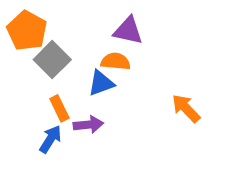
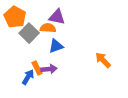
purple triangle: (128, 31) -> (57, 17), moved
orange semicircle: (116, 61) -> (48, 28), moved
orange rectangle: (59, 108) -> (37, 68), moved

